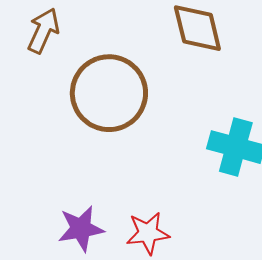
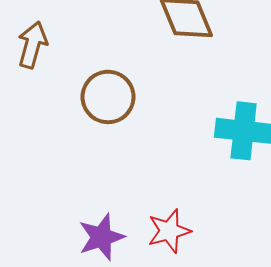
brown circle: (109, 93) -> (108, 97), size x0.7

